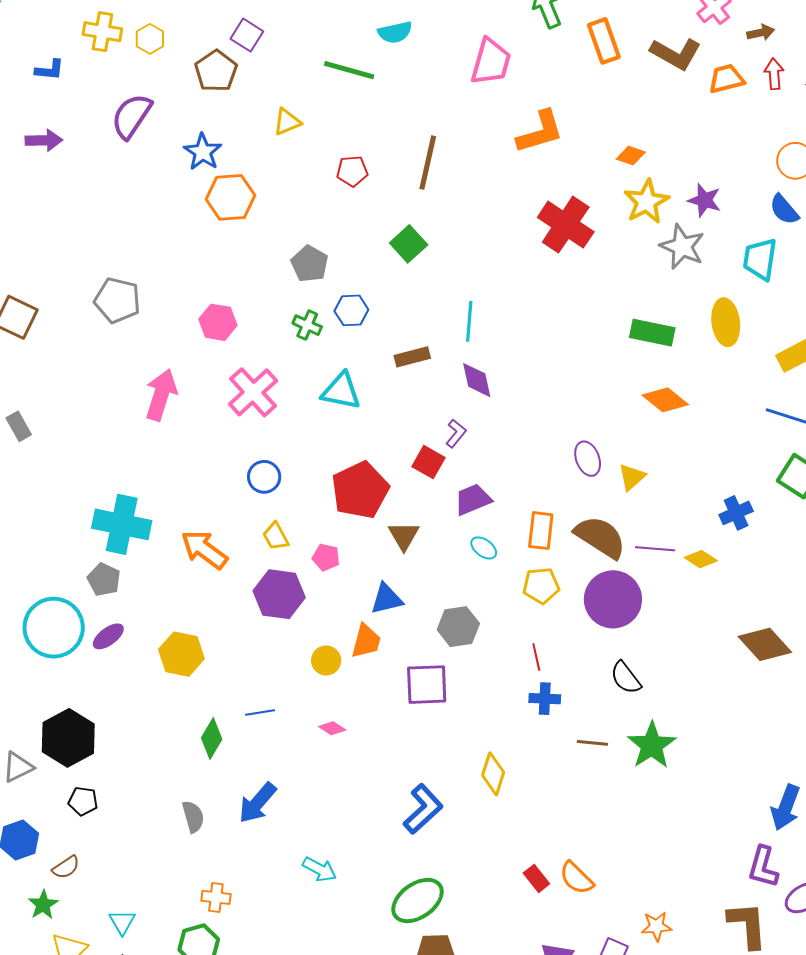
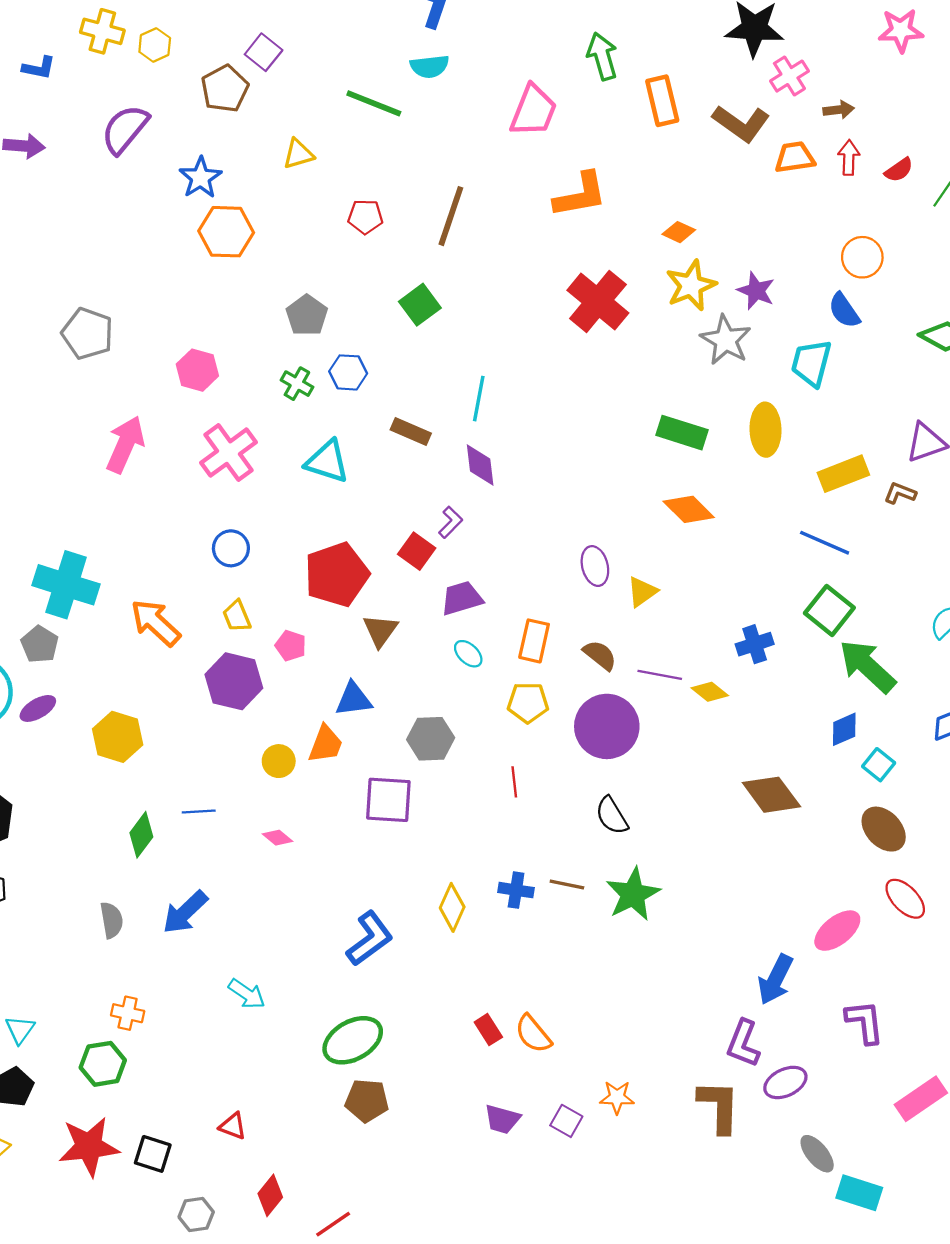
brown rectangle: (412, 357) -> (411, 432), turned 32
brown semicircle: (600, 537) -> (600, 655), size x0.6
blue cross: (545, 699) -> (516, 890), moved

